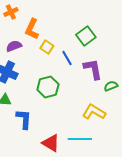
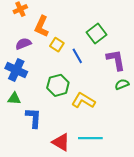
purple L-shape: (93, 69) -> (116, 60), moved
yellow L-shape: (94, 112) -> (83, 101), moved

